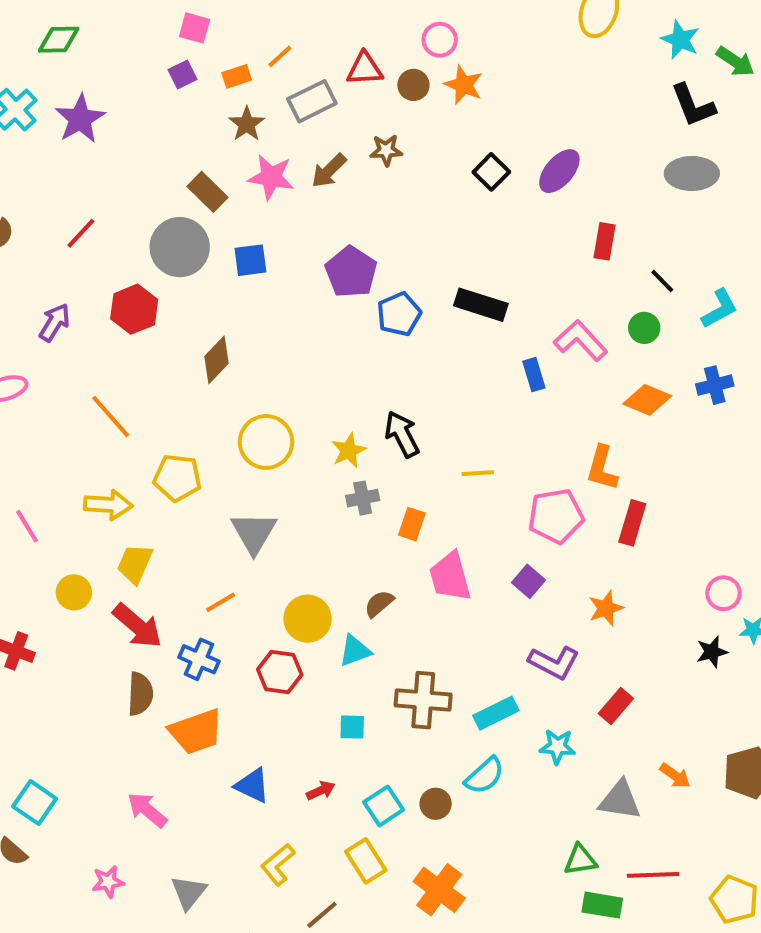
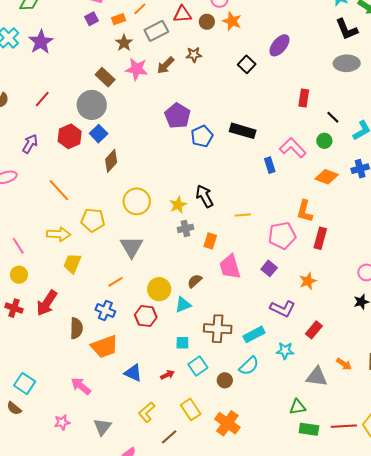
purple ellipse: (559, 171) -> (279, 45), moved
blue square: (250, 260) -> (99, 134), moved, turned -36
yellow circle: (74, 592) -> (19, 275), moved
red arrow: (137, 626) -> (47, 303), moved, turned 84
cyan square: (384, 806) -> (198, 366), moved
red line: (653, 875) -> (344, 426), moved

